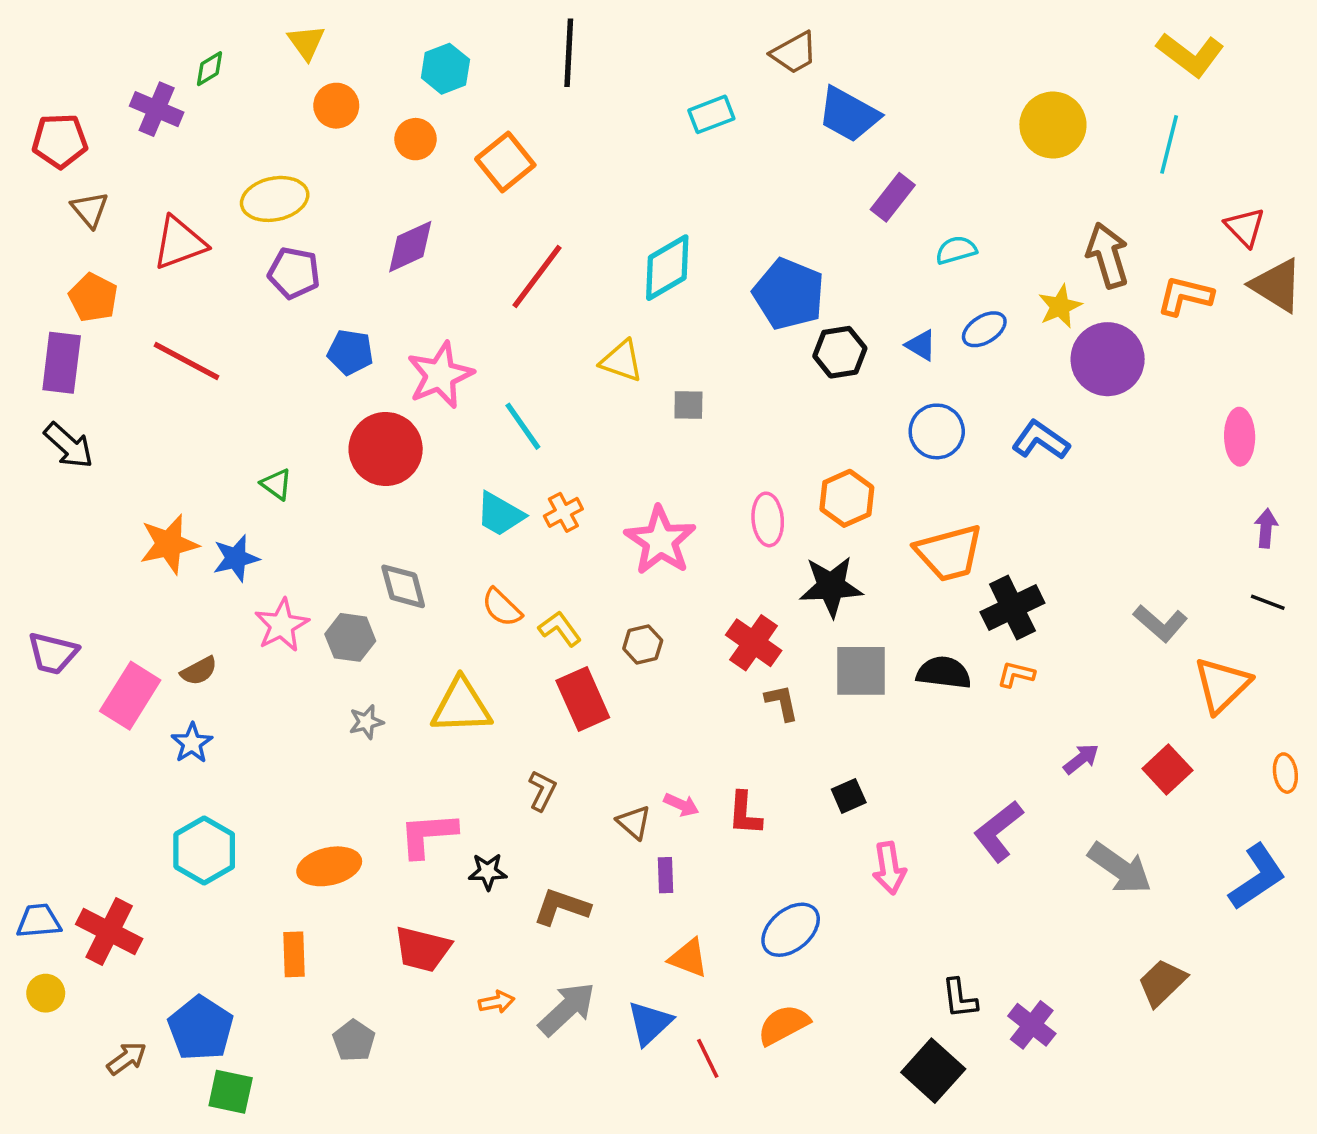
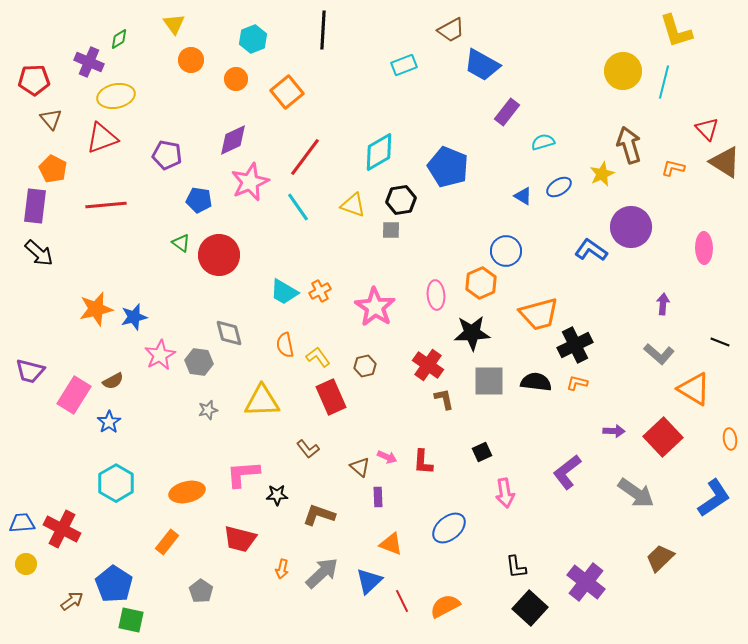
yellow L-shape: (1190, 55) -> (676, 31), turned 36
yellow circle: (1053, 125) -> (623, 71), moved
yellow ellipse: (275, 199) -> (116, 96), moved
orange L-shape: (1185, 296) -> (673, 168), size x0.7
black hexagon: (840, 352) -> (401, 200), moved
purple circle: (1108, 359) -> (631, 227), moved
red line: (187, 361) -> (106, 205), turned -33
pink star: (440, 375) -> (250, 182), moved
cyan line: (523, 426) -> (298, 207), moved
blue circle: (937, 431) -> (506, 251), moved
green triangle: (276, 484) -> (181, 243), moved
purple arrow: (1266, 528) -> (663, 304), moved
orange semicircle: (502, 608) -> (285, 345), turned 35
orange triangle: (1222, 685) -> (694, 389), turned -45
purple arrow: (1081, 759) -> (614, 431), turned 40
red square: (1167, 770) -> (663, 437), size x1.4
brown L-shape: (542, 791) -> (308, 449), turned 115
orange rectangle: (294, 954) -> (167, 542), turned 40
black L-shape: (960, 998) -> (516, 567), moved
orange arrow: (496, 1002) -> (282, 569), turned 114
orange semicircle: (784, 1025) -> (445, 606), moved
purple cross: (1032, 1025) -> (586, 582), size x1.4

